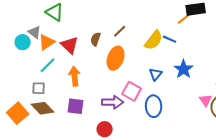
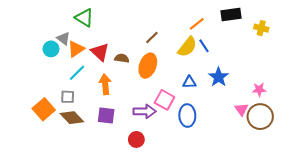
orange line: (185, 18) -> (197, 24), moved
brown semicircle: (96, 39) -> (122, 58), moved, turned 80
blue line: (170, 39) -> (204, 46), turned 32
blue triangle: (156, 74) -> (189, 82), turned 48
orange square: (18, 113) -> (44, 109), moved

